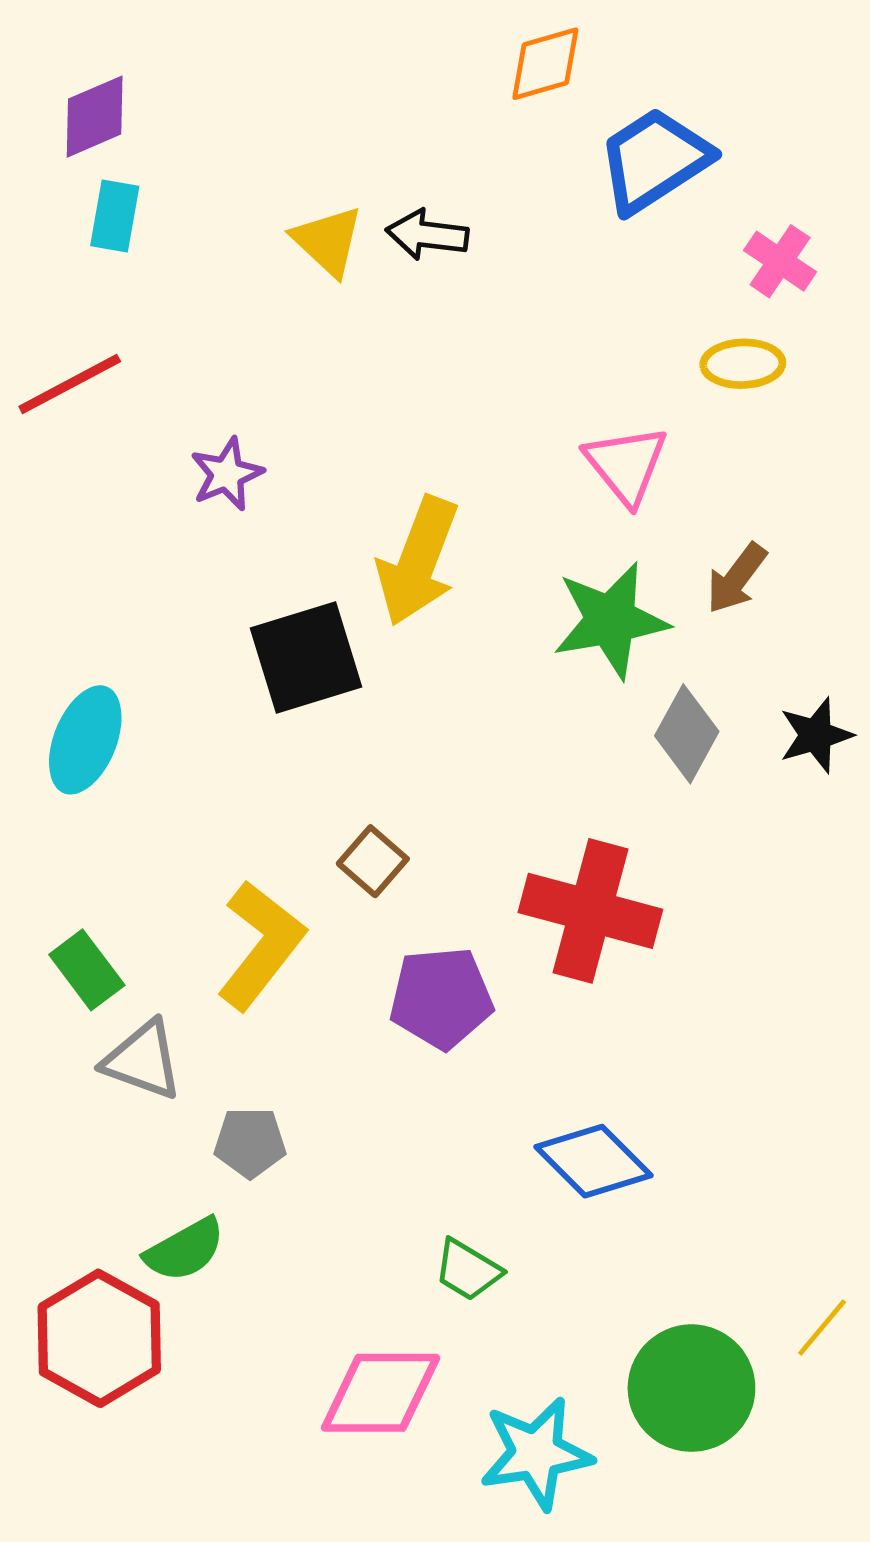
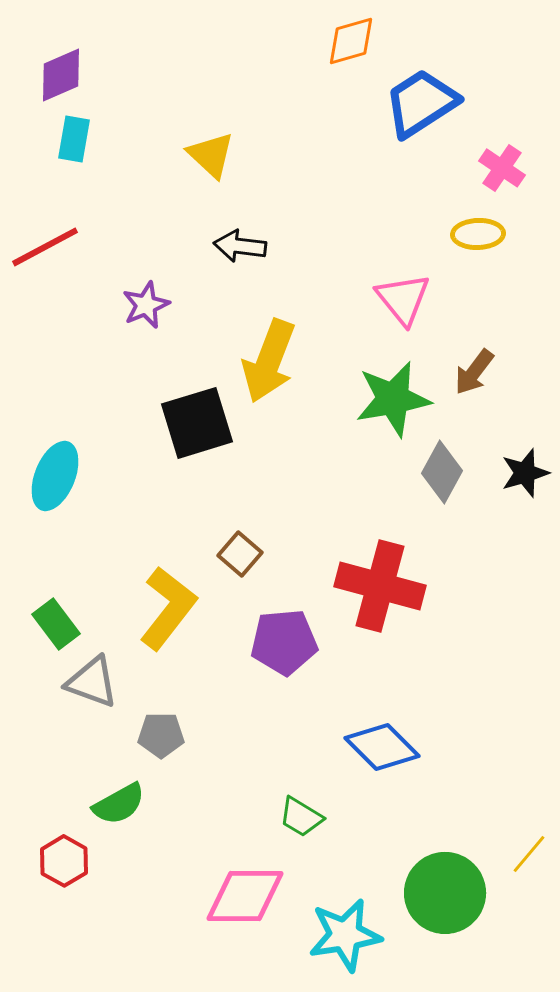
black arrow: (427, 235) -> (240, 246), moved
red hexagon: (99, 1338) -> (64, 861), size x0.6

